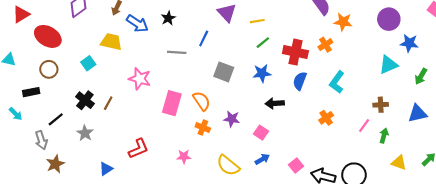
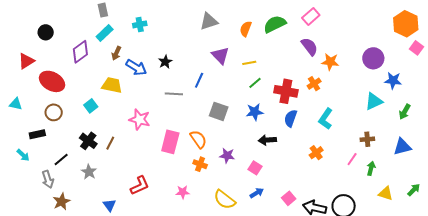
blue triangle: (106, 169) -> (110, 205), turned -32

